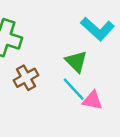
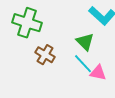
brown cross: (26, 78) -> (45, 55), turned -30

